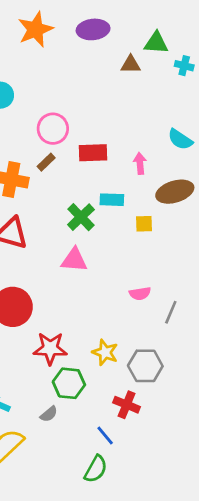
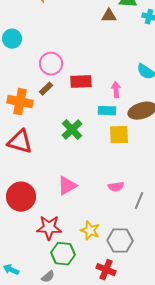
cyan rectangle: (112, 200) -> (107, 111), moved
yellow square: (144, 224) -> (119, 135), size x1.5
pink triangle: (74, 260) -> (67, 186), moved, turned -35

